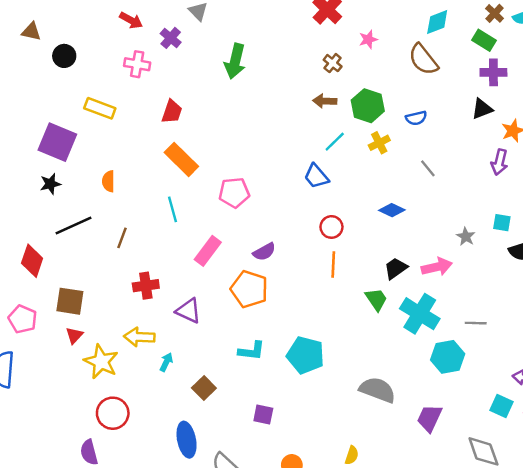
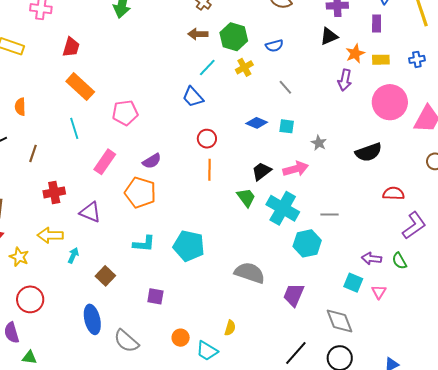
cyan square: (502, 223) -> (287, 126), moved
yellow star: (101, 362) -> (19, 257), size x0.7

